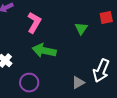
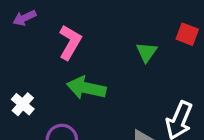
red square: (106, 18) -> (187, 34), turned 32

